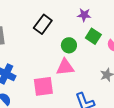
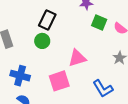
green circle: (69, 45) -> (42, 41), moved

